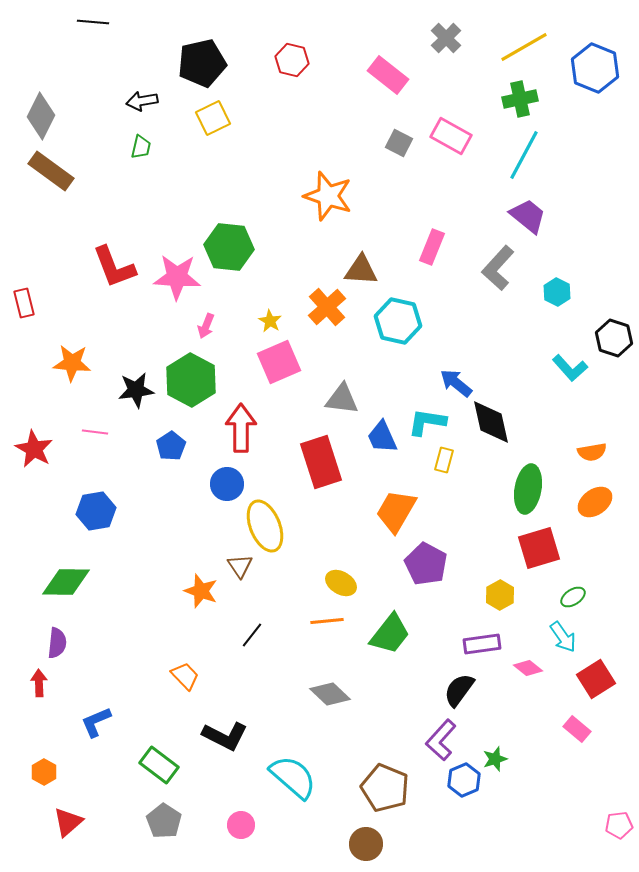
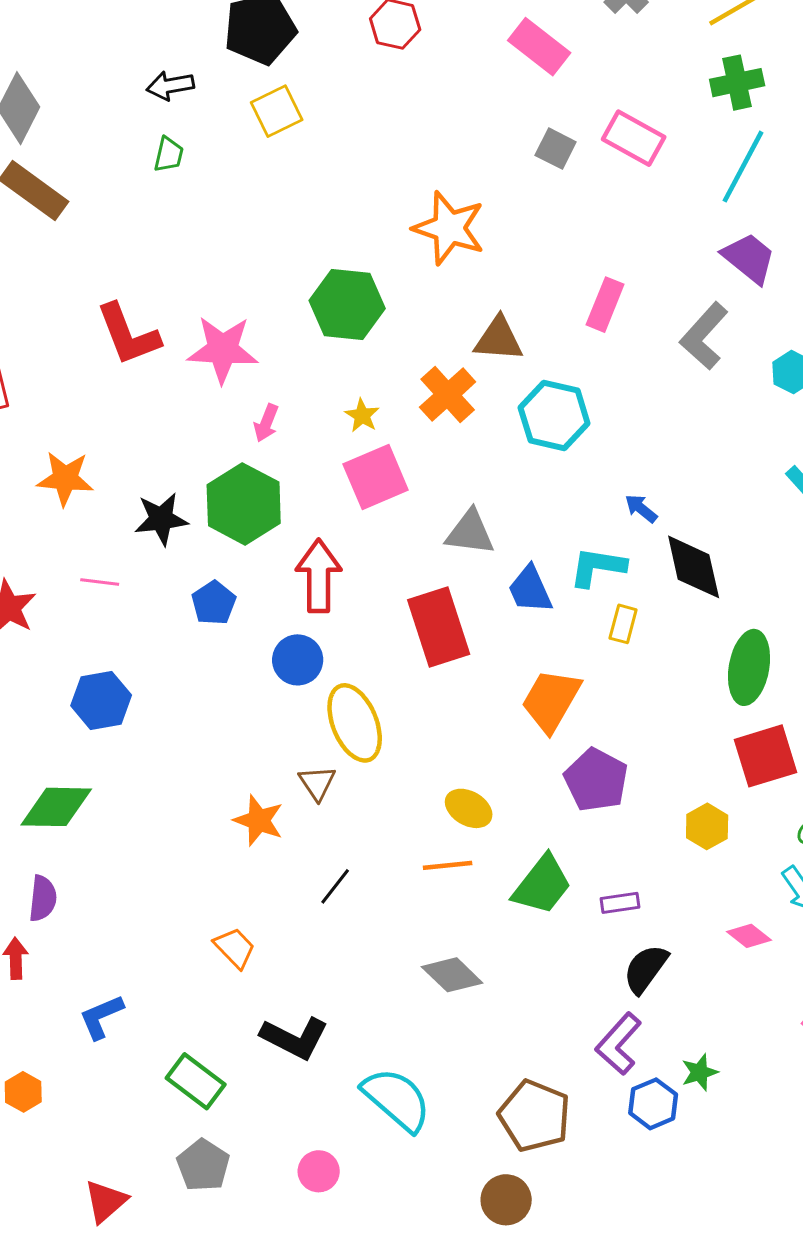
green hexagon: (229, 247) -> (347, 305), moved
blue arrow: (456, 383) -> (641, 508), size x0.7
purple rectangle: (482, 644) -> (620, 903), moved, size x0.7
red triangle: (68, 822) -> (106, 1201), moved

